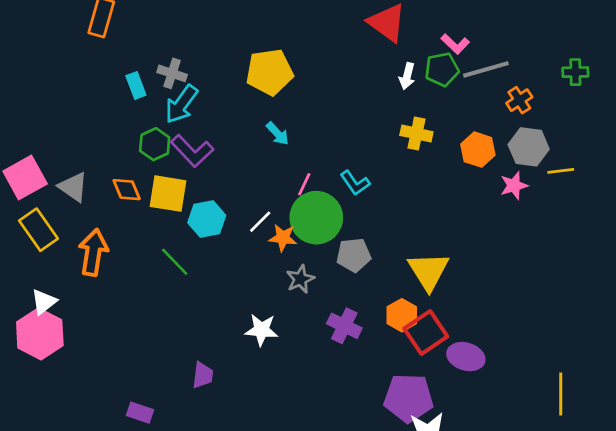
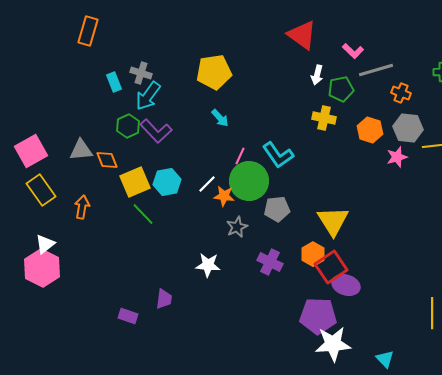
green pentagon: (442, 69) -> (341, 89), moved
orange cross: (519, 100) -> (401, 93), turned -36
cyan L-shape: (355, 183) -> (278, 155), size x1.4
gray triangle: (73, 187) -> (81, 150), moved, turned -40
yellow square: (168, 194) -> (135, 182), moved, turned -32
orange arrow: (93, 252) -> (82, 207), size x0.7
purple ellipse: (466, 357) -> (346, 285), moved
purple rectangle: (140, 413) -> (128, 316), moved

